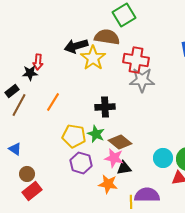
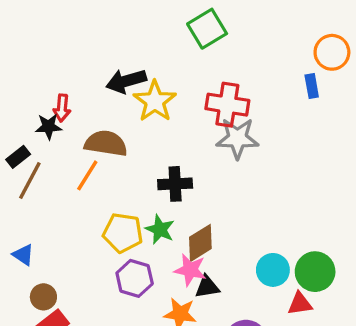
brown semicircle: (107, 37) -> (106, 143), moved
brown diamond: (120, 142) -> (200, 243), turned -70

